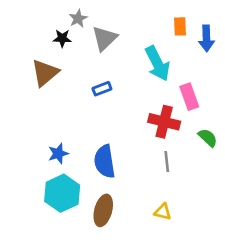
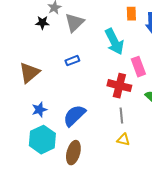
brown triangle: (45, 73) -> (29, 73), moved
blue semicircle: (105, 161) -> (74, 116), turned 55
yellow triangle: (163, 212) -> (123, 140), moved

